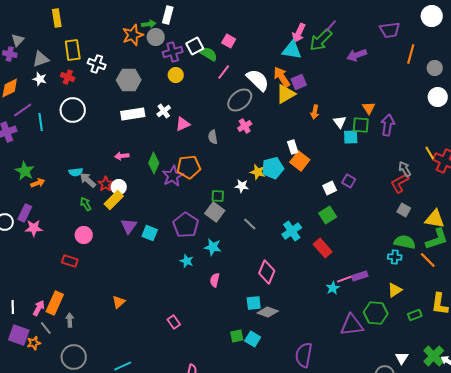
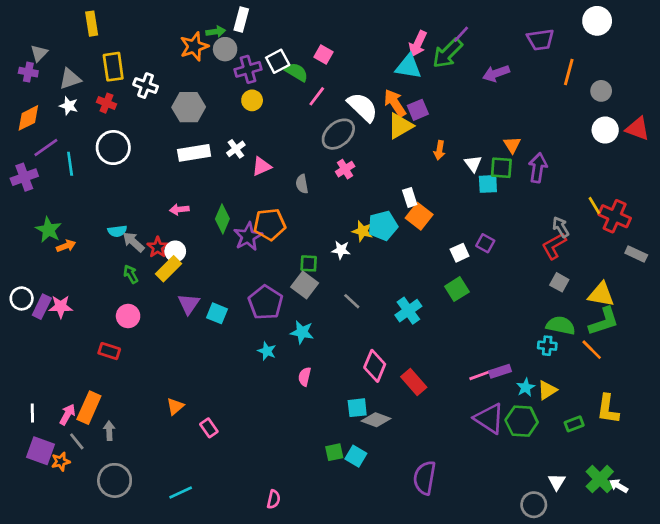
purple rectangle: (25, 213) -> (42, 307), moved
red rectangle: (323, 248) -> (414, 382), moved
cyan star: (333, 288) -> (526, 387), moved
pink rectangle: (174, 322) -> (209, 428), moved
purple triangle: (352, 325) -> (489, 418), moved, turned 40

